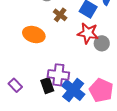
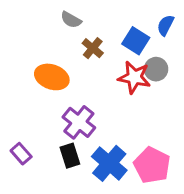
gray circle: (102, 43) -> (156, 69), moved
purple cross: (58, 75) -> (79, 122), moved, turned 30

